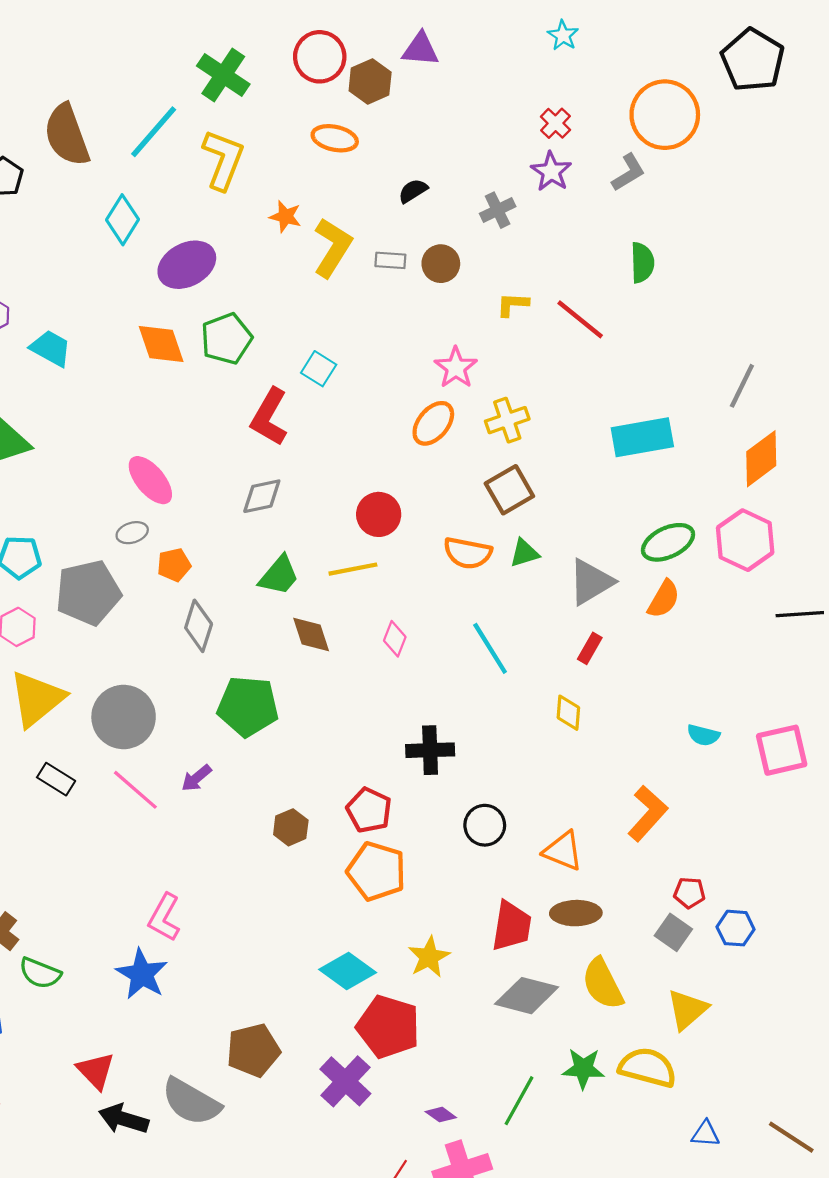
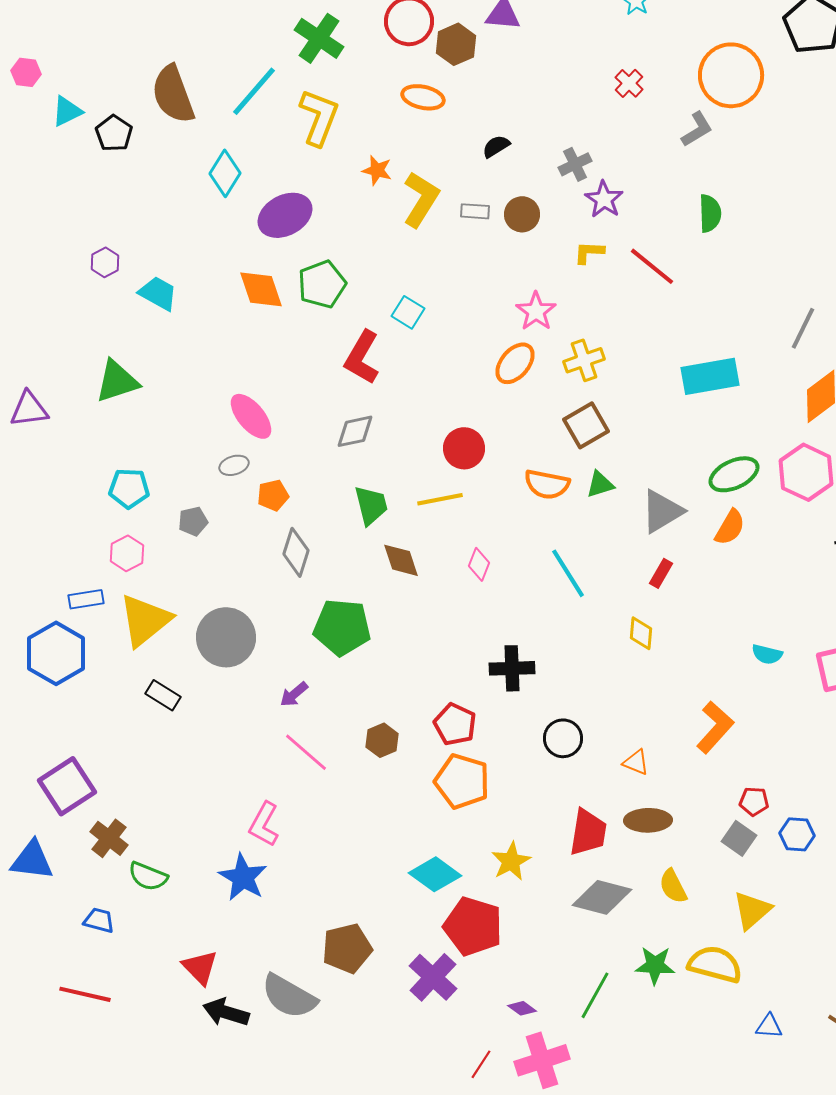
purple star: (551, 171) -> (604, 199), moved
green trapezoid: (279, 576) -> (371, 505), turned -54
gray pentagon: (88, 593) -> (193, 521), size x0.5
pink line: (135, 790) -> (306, 752), moved
orange triangle: (563, 851) -> (636, 762), size x0.7
yellow semicircle: (603, 984) -> (673, 886), size x0.7

